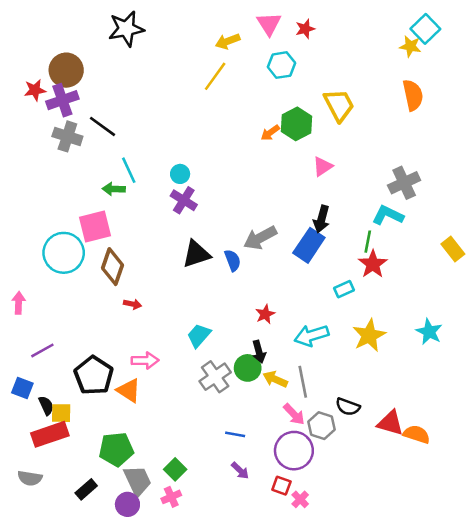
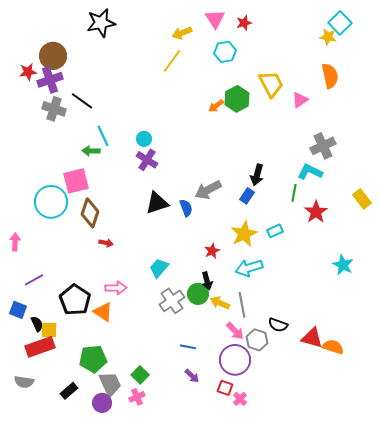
pink triangle: (323, 166) -> (300, 100), moved
blue rectangle: (309, 245) -> (247, 196), size x0.6
red star: (373, 264) -> (316, 212), moved
yellow star: (369, 335) -> (244, 234), moved

